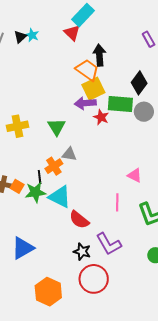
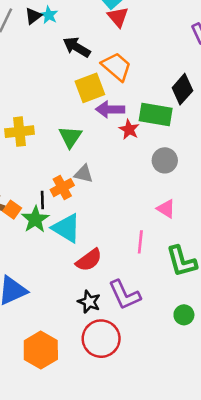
red triangle: (72, 33) -> (118, 17), moved
black arrow: (99, 55) -> (77, 47), moved, turned -60
yellow square: (93, 89) -> (90, 88), moved
gray circle: (144, 112) -> (165, 160), moved
green star: (35, 192) -> (35, 219), turned -30
red semicircle: (79, 220) -> (89, 260), turned -80

